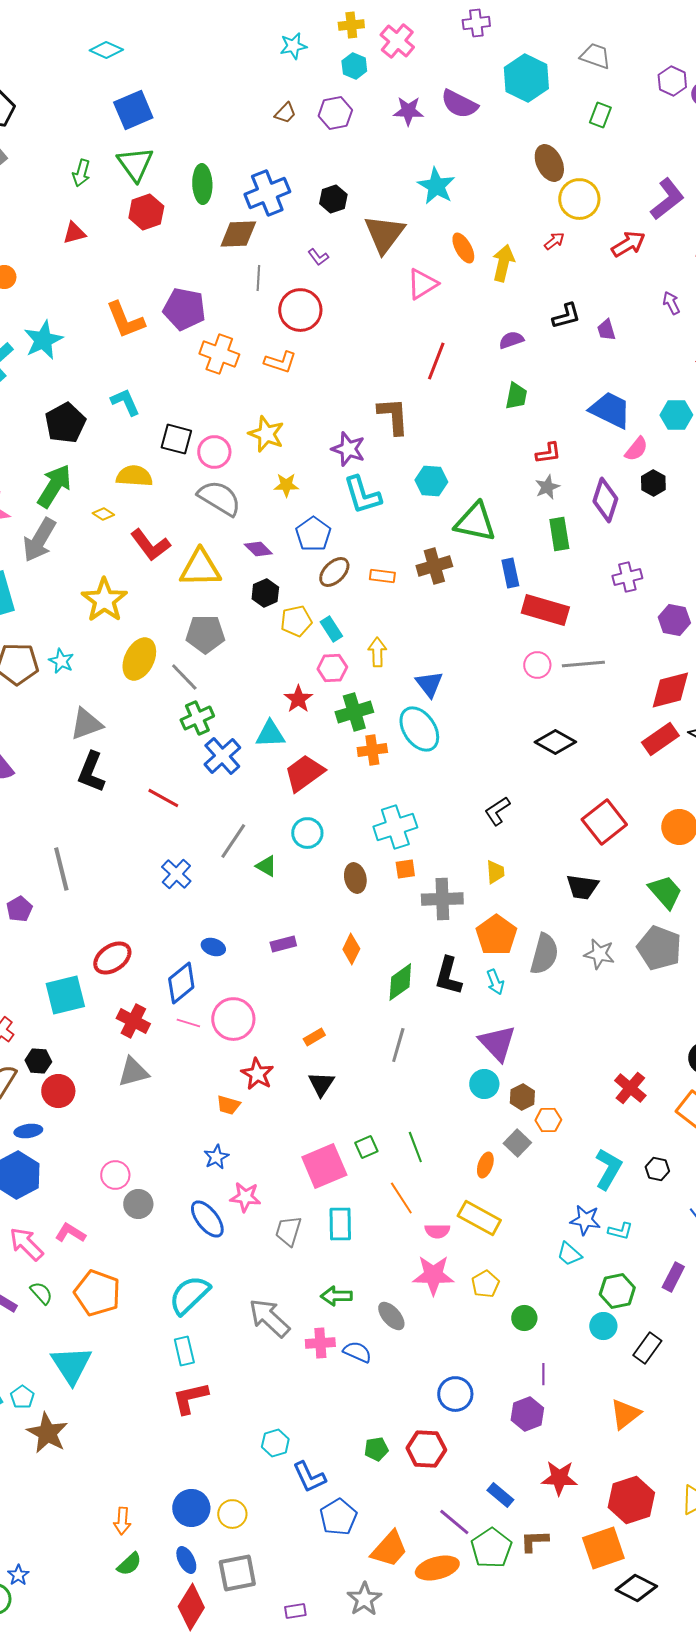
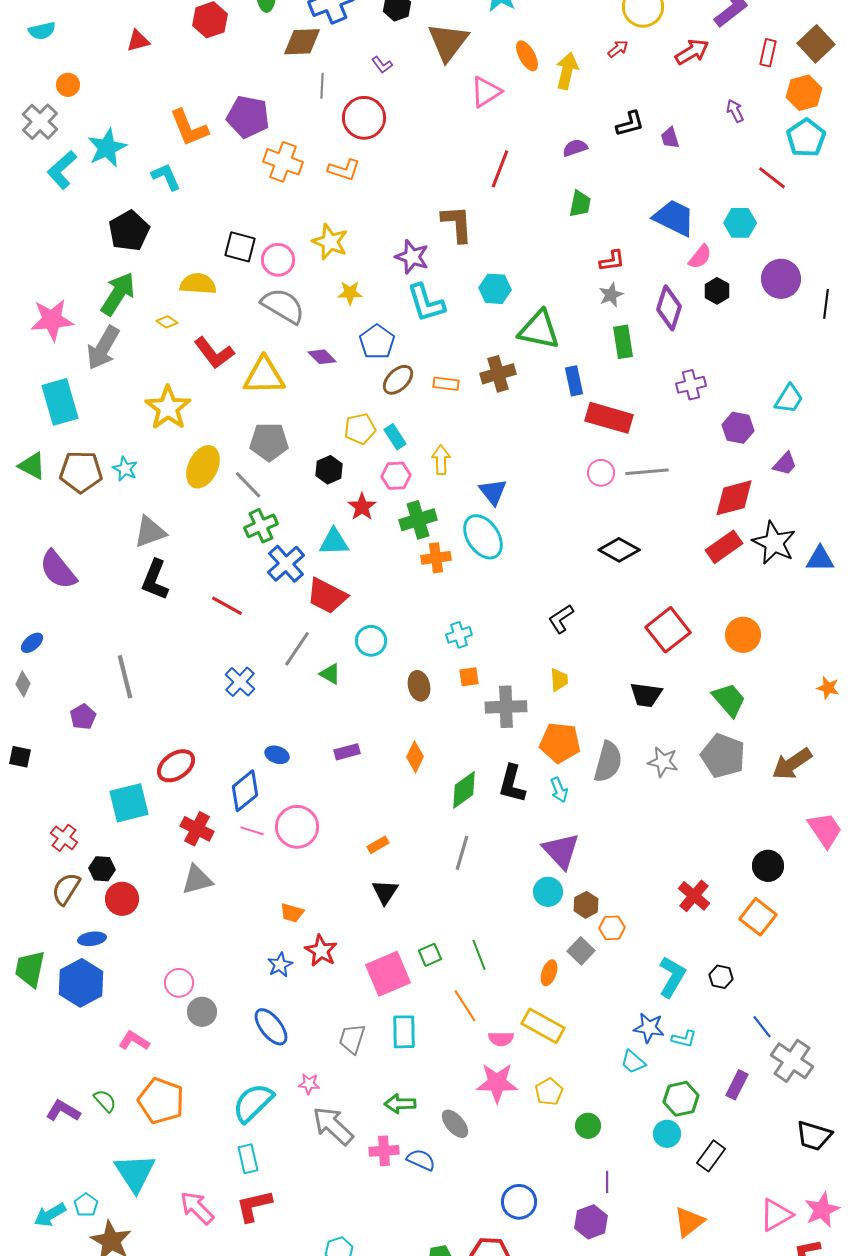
cyan L-shape: (125, 402) -> (166, 177), moved
black hexagon: (265, 593) -> (329, 470), moved
red trapezoid: (304, 773) -> (327, 596), moved, turned -117
cyan cross: (395, 827) -> (459, 635), size x0.6
orange pentagon: (496, 935) -> (560, 743), turned -30
red star: (257, 1074) -> (321, 951), moved
pink star: (245, 1197) -> (309, 1084), moved, size x0.7
pink arrow: (26, 1244) -> (197, 1208), moved

